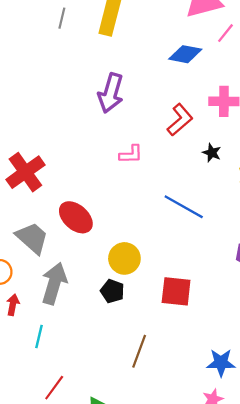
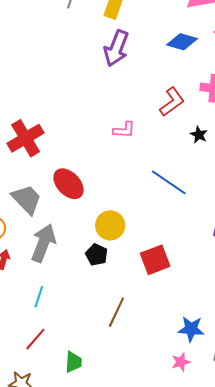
purple arrow: (111, 93) -> (116, 48), moved
red square: (176, 291) -> (155, 260), turned -32
cyan line: (39, 336) -> (39, 297), moved

